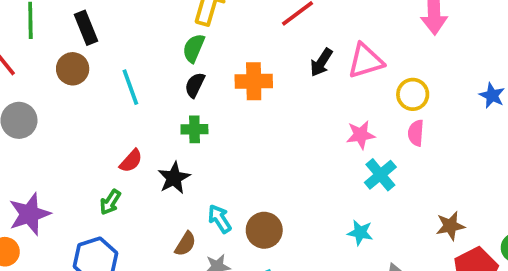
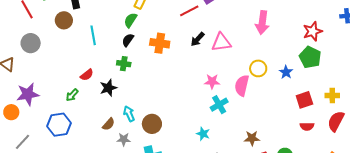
yellow circle: (413, 94) -> (258, 68), moved
pink semicircle: (416, 133) -> (242, 85), size x1.5

